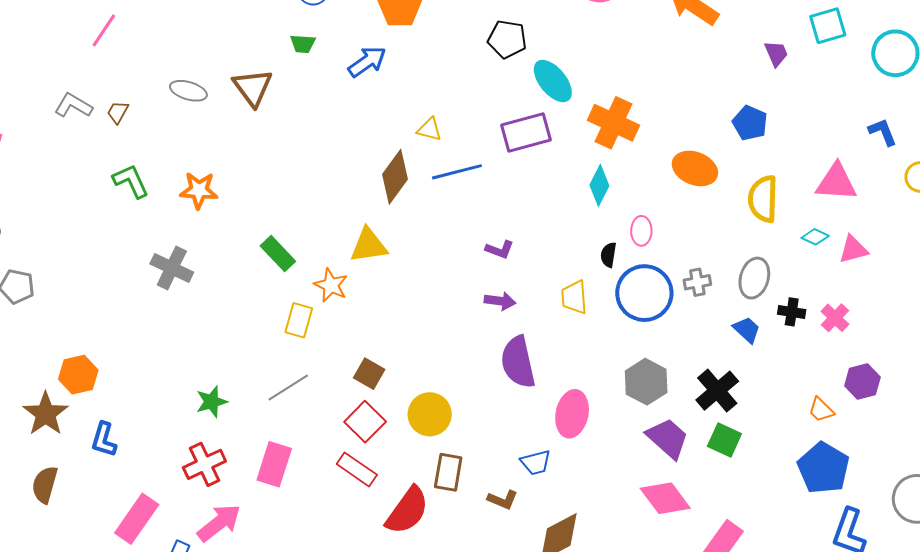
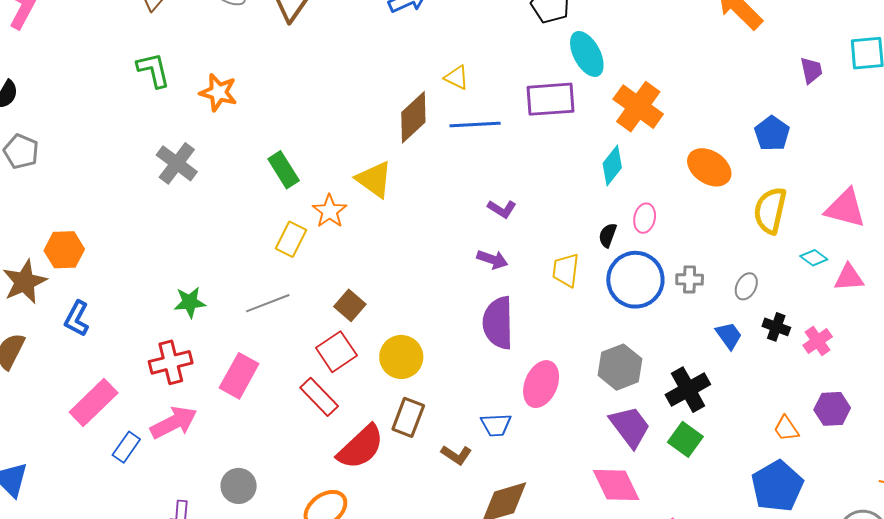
yellow triangle: (369, 245) -> (374, 179), turned 33
gray ellipse: (754, 278) -> (746, 286), size x0.7

